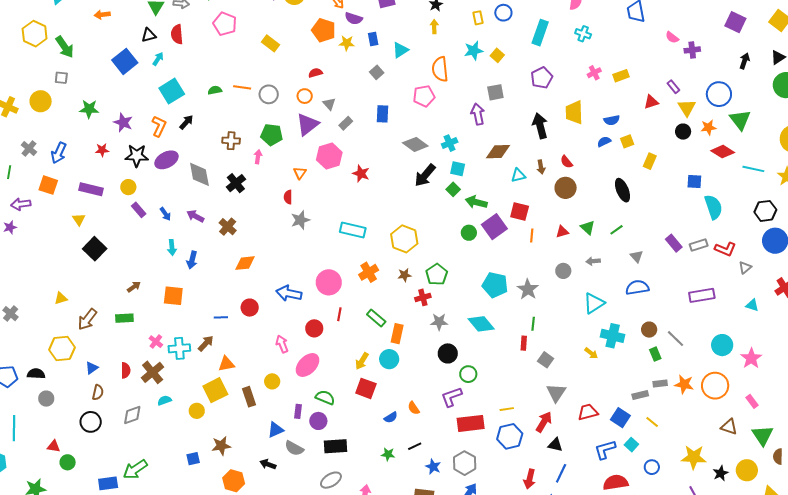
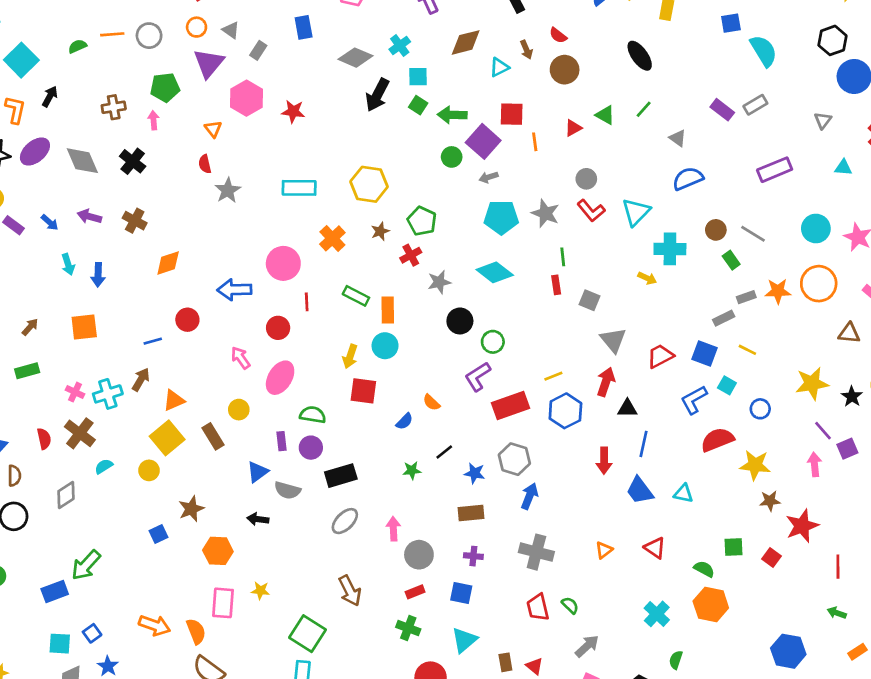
red L-shape: (725, 249) -> (591, 211), moved, turned 40
gray arrow: (593, 261) -> (489, 177), moved

